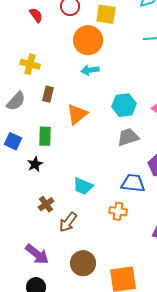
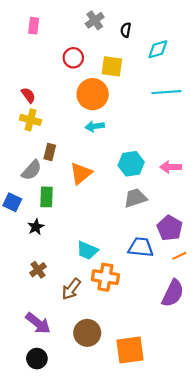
red semicircle: (36, 15) -> (28, 95), moved
gray semicircle: (16, 101) -> (32, 170), moved
brown cross: (46, 204) -> (38, 270), moved
orange cross: (118, 211) -> (105, 277), moved, size x1.4

